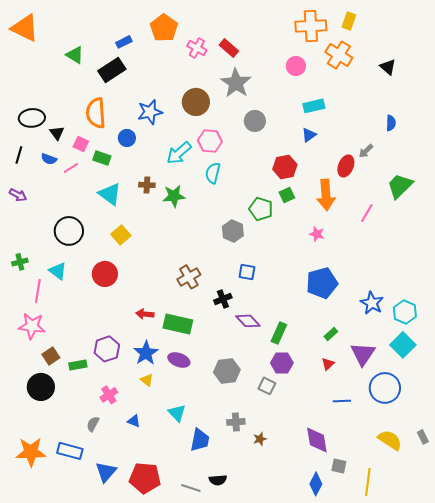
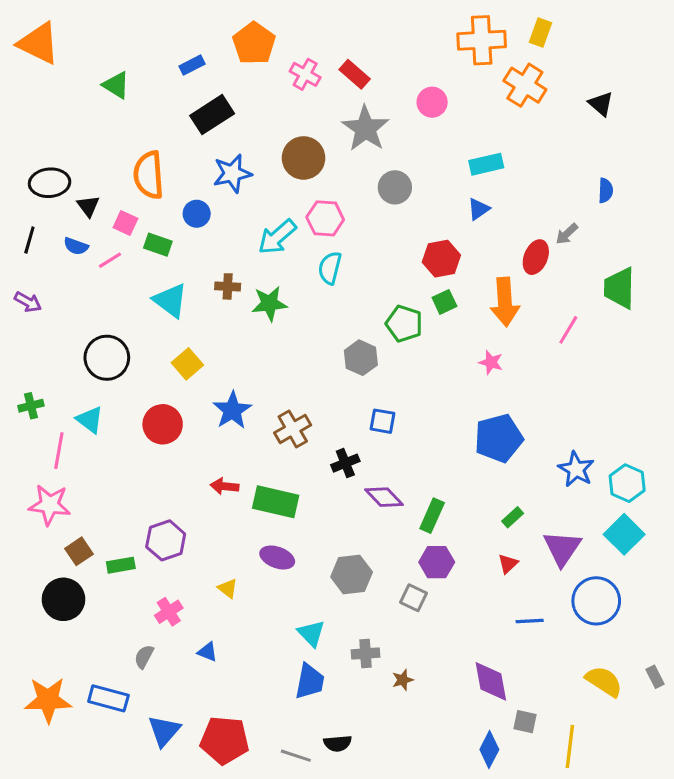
pink circle: (296, 66) -> (432, 102), moved
black rectangle: (112, 70) -> (212, 115), moved
green trapezoid: (400, 186) -> (619, 288), turned -44
blue star: (146, 353) -> (232, 410), moved
cyan triangle: (177, 413) -> (311, 633), moved

